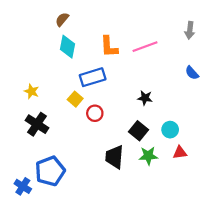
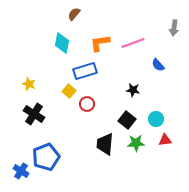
brown semicircle: (62, 19) -> (74, 14), moved
orange L-shape: (109, 47) -> (100, 43), turned 85
blue semicircle: (192, 73) -> (158, 65), moved

